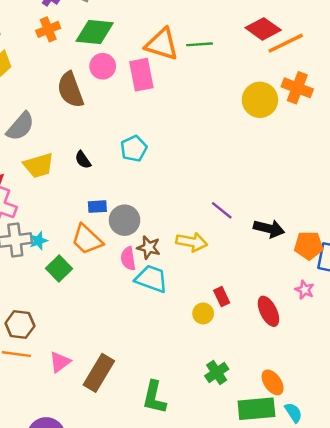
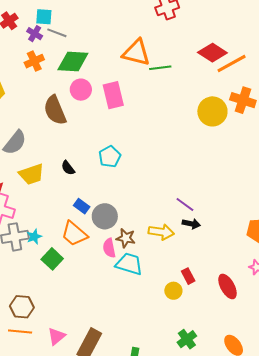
orange triangle: (162, 44) -> (136, 53), moved
blue rectangle: (97, 207) -> (82, 206), turned 42
black arrow: (269, 229) -> (191, 224), moved, size x0.7

